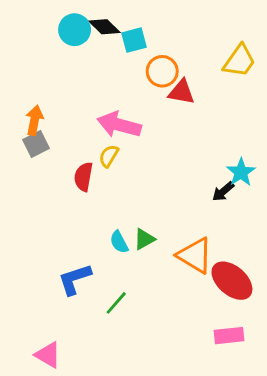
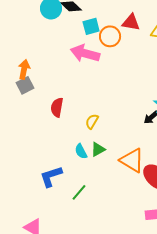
cyan square: (134, 40) -> (91, 26), moved
red triangle: (181, 92) -> (131, 22), moved
pink arrow: (119, 125) -> (85, 53), moved
yellow semicircle: (109, 156) -> (92, 121), moved

